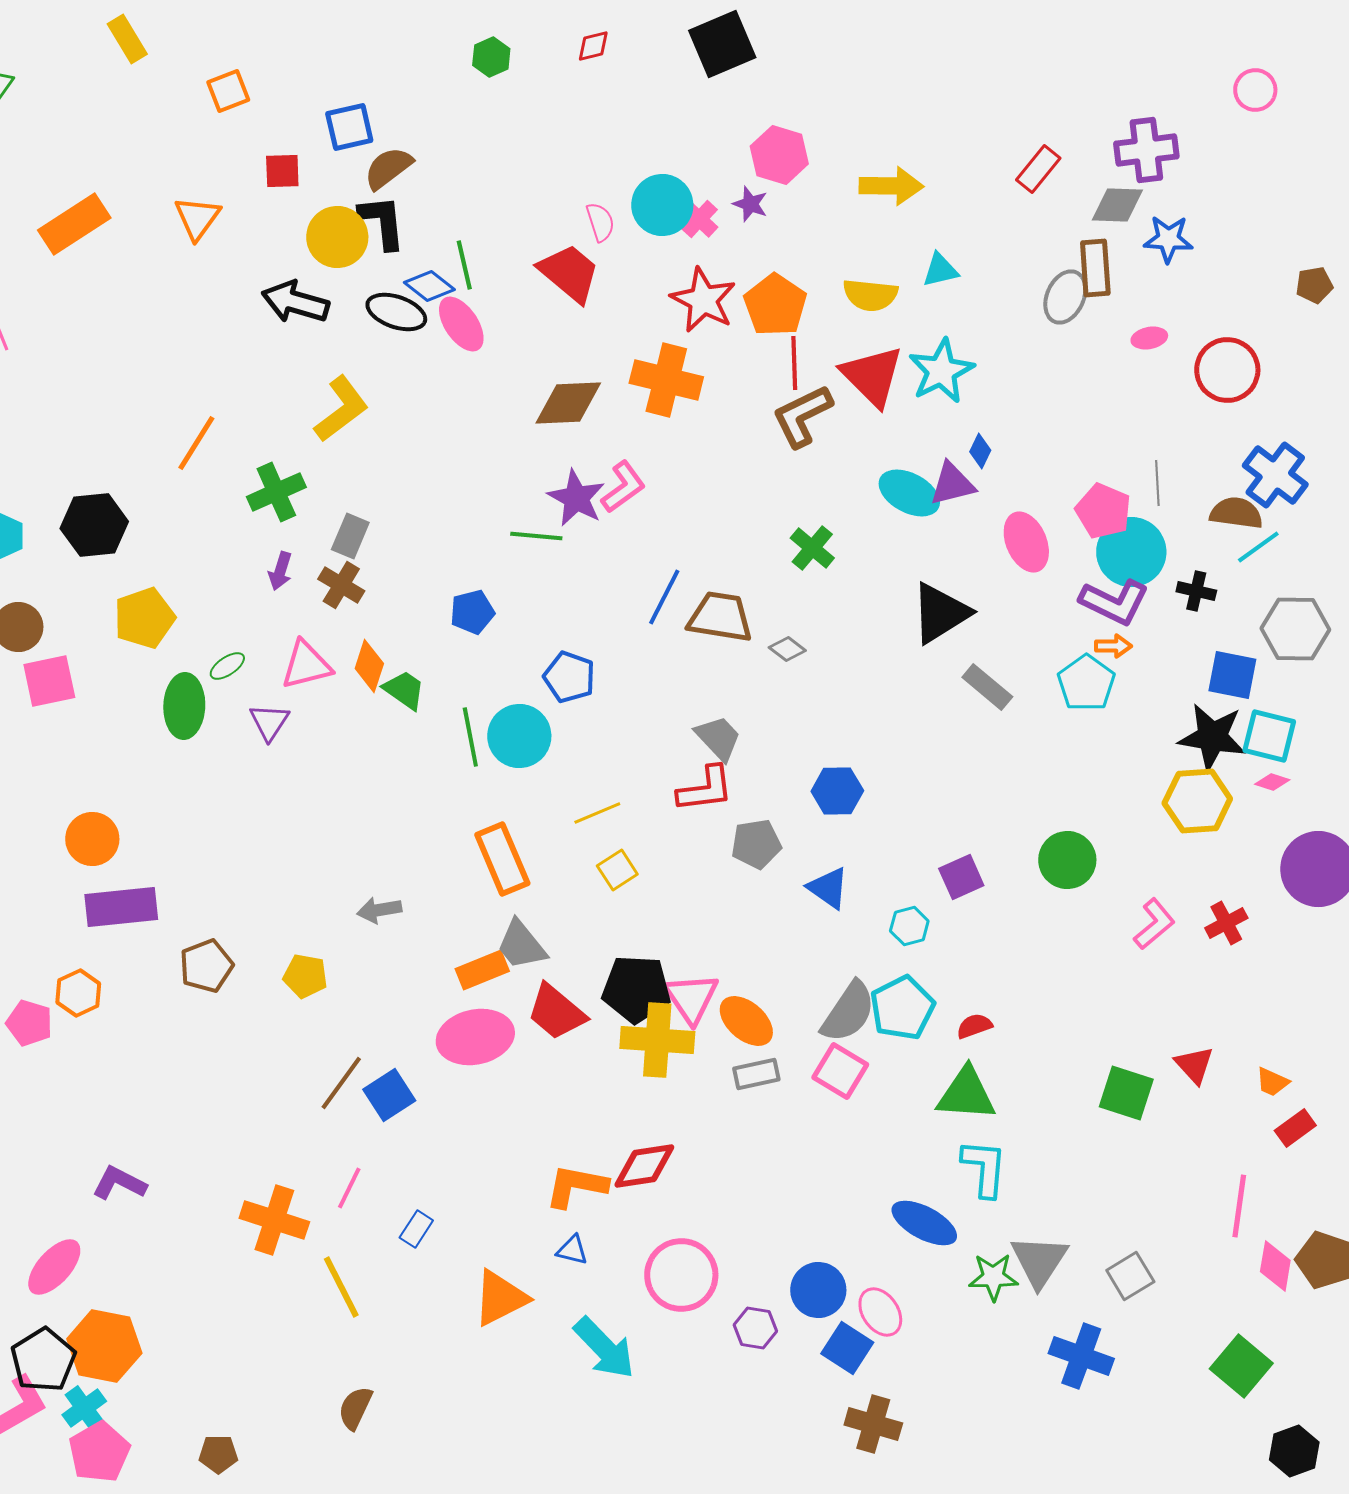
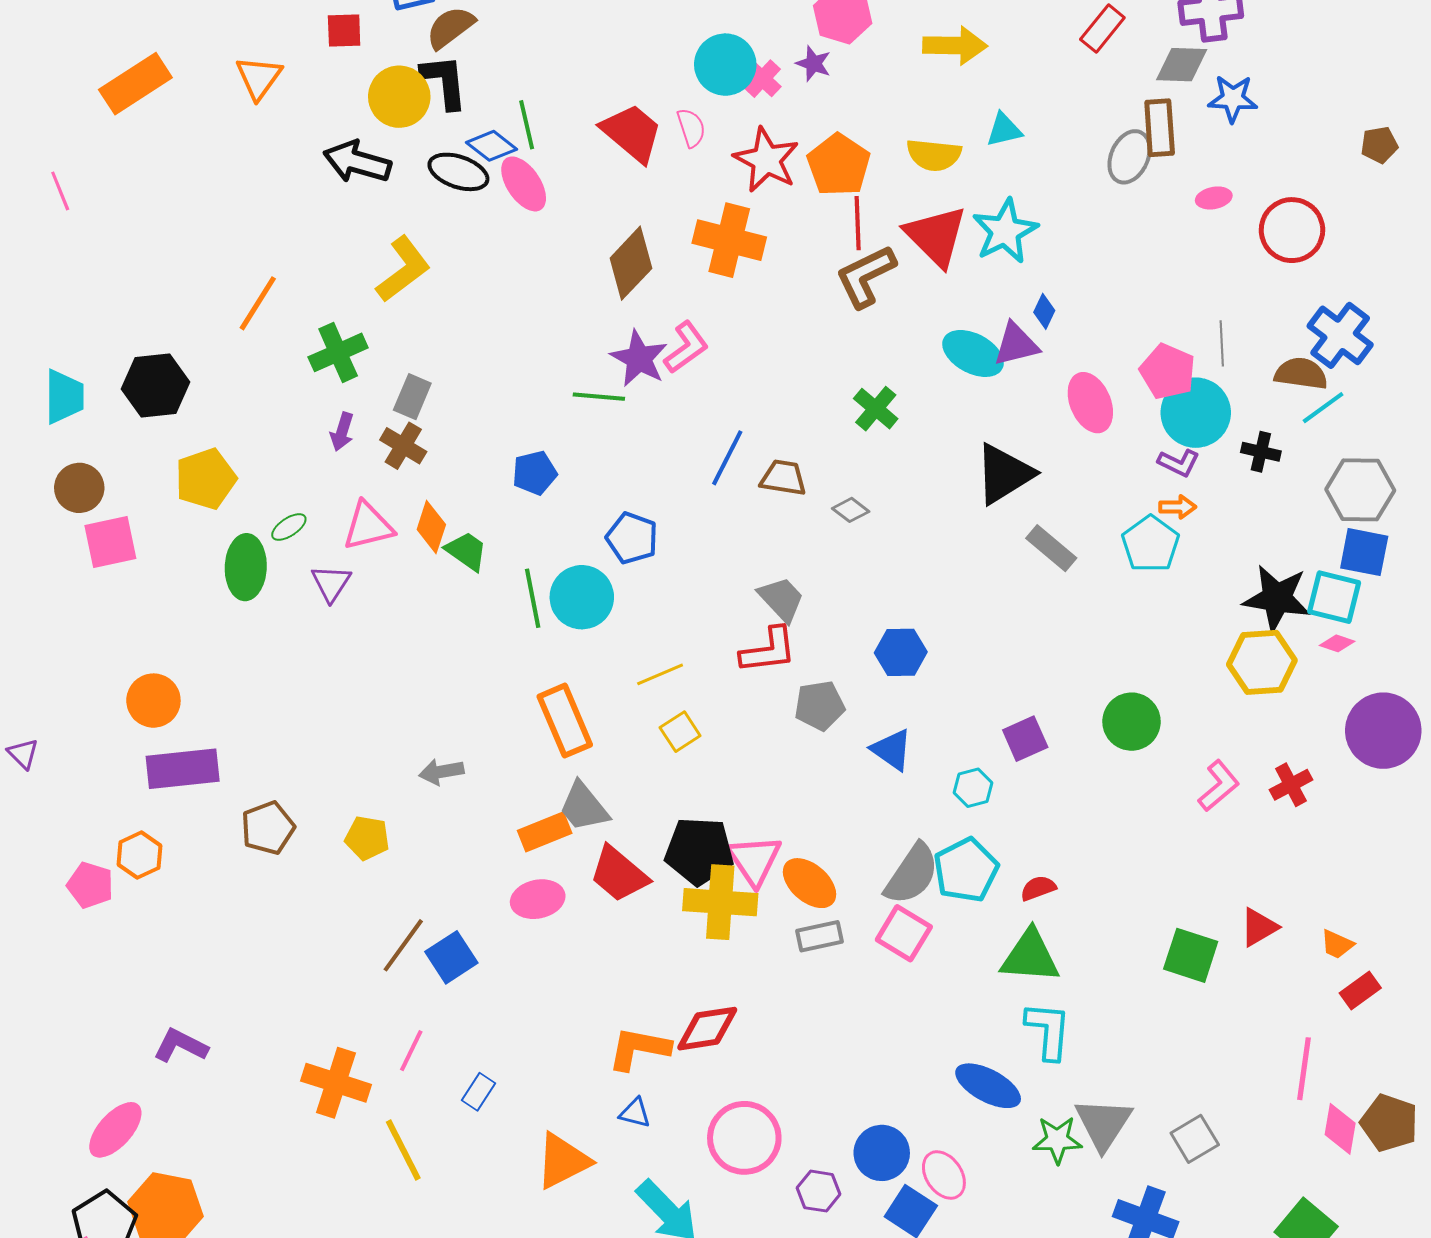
pink semicircle: (600, 222) -> (691, 128), moved
brown diamond: (568, 403) -> (631, 263), turned -44
purple L-shape: (1114, 602) -> (1179, 463), size x0.6
brown trapezoid: (720, 617) -> (783, 478), size x0.7
blue square: (1232, 675) -> (1364, 552), moved
pink ellipse: (475, 1037) -> (538, 899), size x0.7
red triangle: (1194, 1065) -> (1259, 927), turned 42

